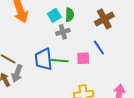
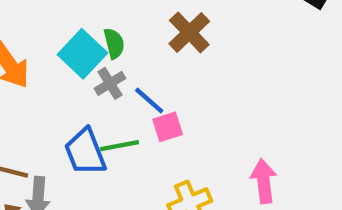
cyan square: (54, 15) -> (82, 54), size x1.5
blue line: (99, 48) -> (149, 101), moved

